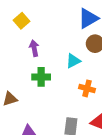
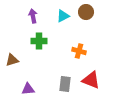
cyan triangle: (73, 61) -> (63, 16), moved

